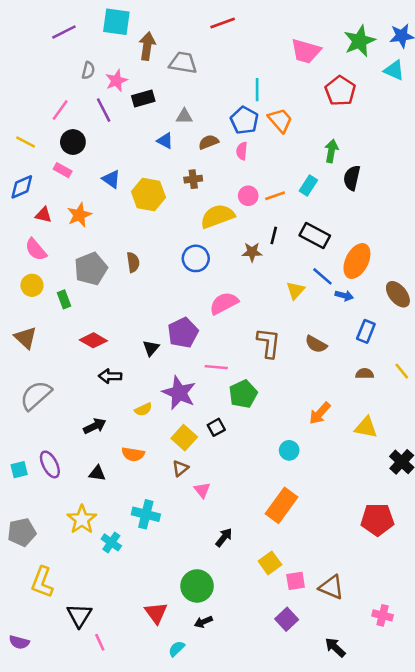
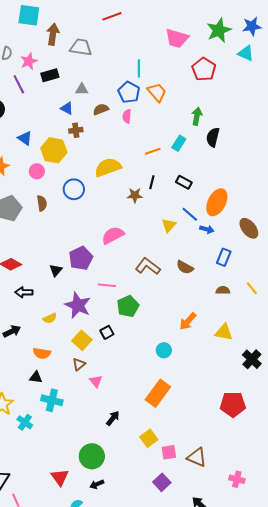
brown cross: (193, 179) -> (76, 130), moved
pink circle: (248, 196) -> (37, 171), moved
black rectangle: (315, 235) -> (184, 182), size x0.7
blue circle: (196, 258) -> (74, 189), moved
brown L-shape: (269, 343) -> (148, 266), turned -60
black triangle: (97, 473) -> (36, 377), moved

